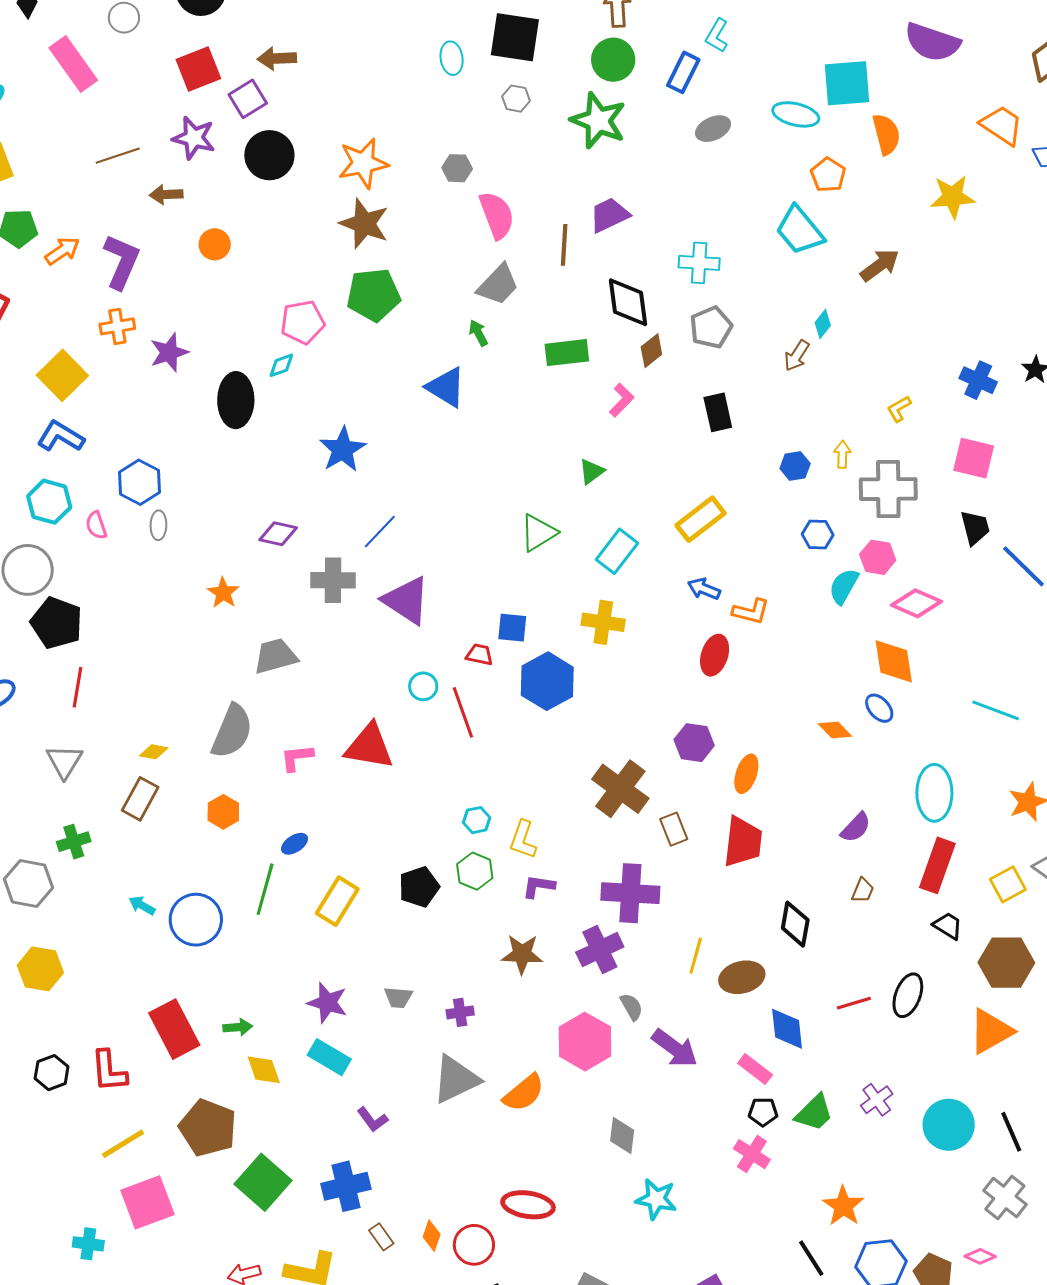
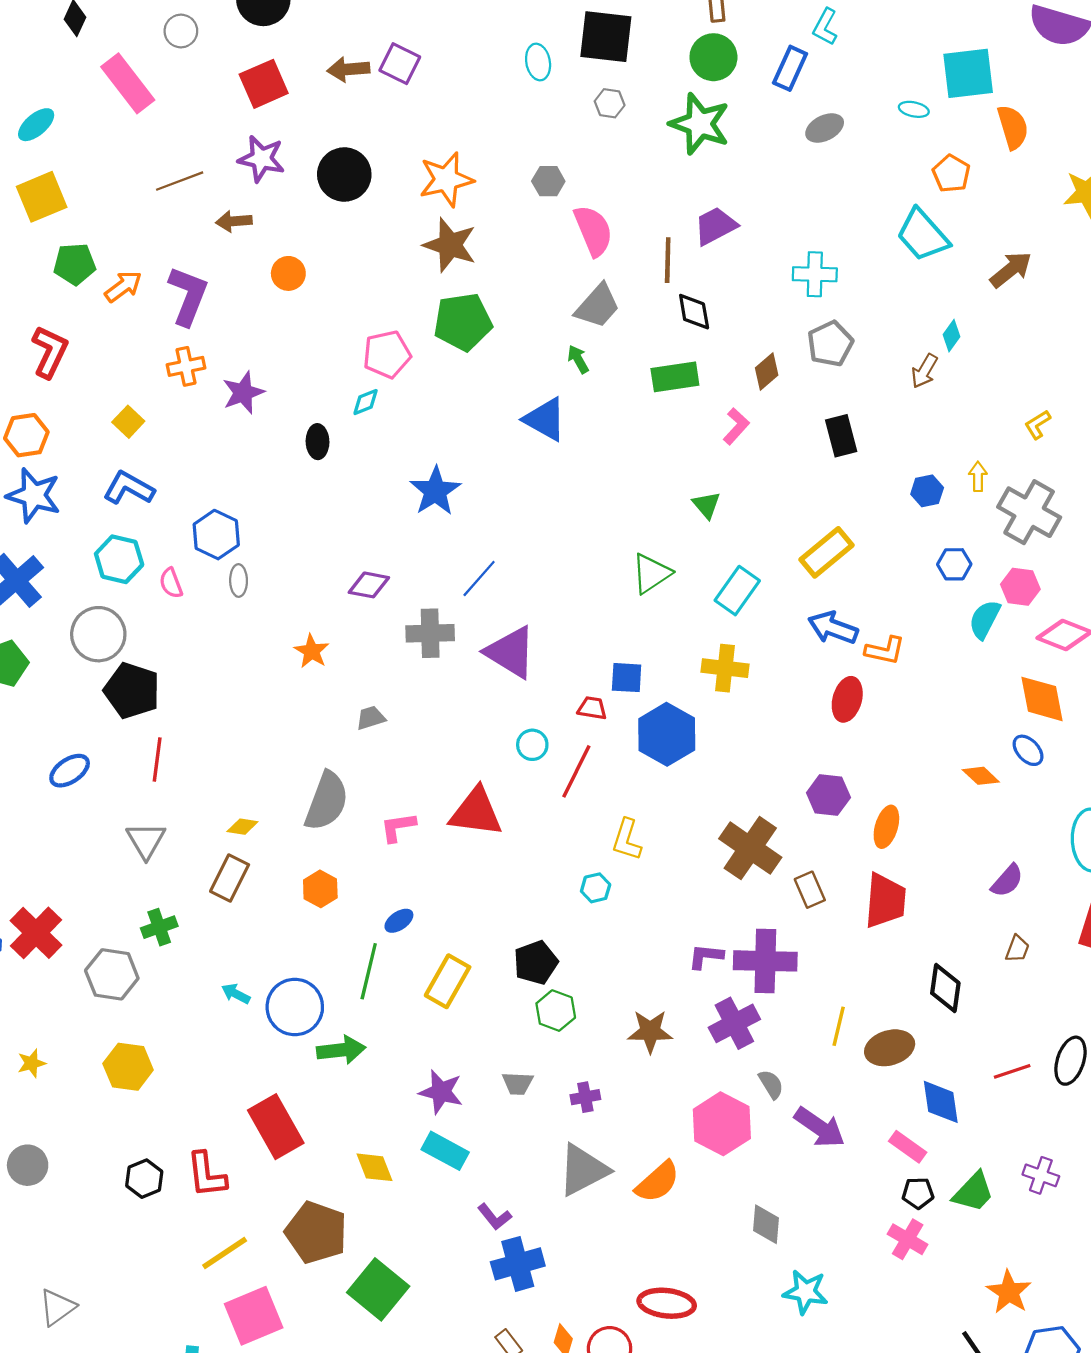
purple square: (248, 99) -> (400, 64), moved, turned -30
cyan ellipse: (796, 114) -> (914, 109), size x0.6
black diamond: (628, 302) -> (694, 312), moved, size x0.7
yellow square: (62, 375) -> (128, 422), size x0.6
black ellipse: (236, 400) -> (318, 442), size x0.6
green triangle: (592, 472) -> (706, 505), turned -32
gray cross: (888, 489) -> (1029, 512), turned 32
blue arrow: (704, 589) -> (833, 628), size x1.4
gray trapezoid: (275, 656) -> (371, 718), size x0.6
red line: (463, 712) -> (576, 771), turned 48
yellow L-shape: (523, 840) -> (627, 840), moved
green hexagon: (475, 871) -> (556, 1011), moved
purple L-shape: (539, 886) -> (706, 956), moved
green arrow: (238, 1027) -> (341, 1050), moved, size x1.5
purple cross: (877, 1100) -> (1041, 1175), turned -32
blue cross: (346, 1186) -> (518, 1264), moved

